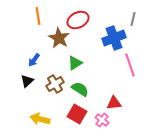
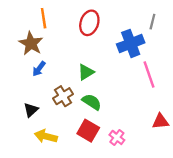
red ellipse: (78, 20) -> (89, 23), turned -45
brown star: (59, 38) -> (31, 43), moved
black triangle: (27, 81) -> (31, 110), moved
red triangle: (114, 103) -> (160, 121), moved

